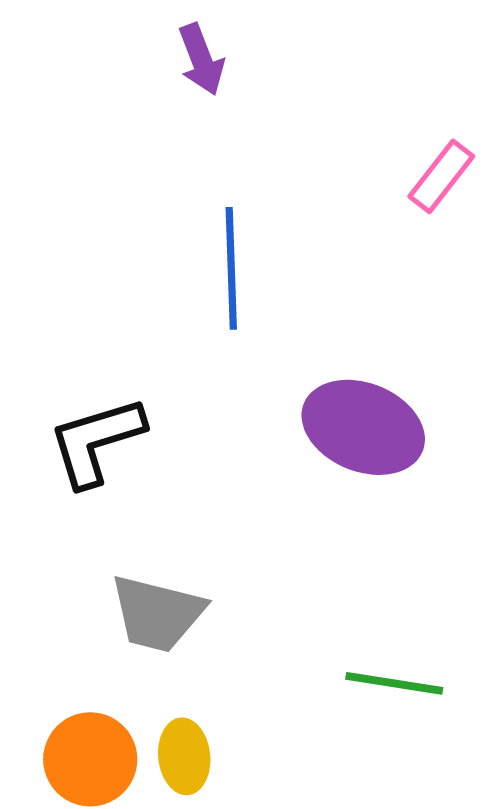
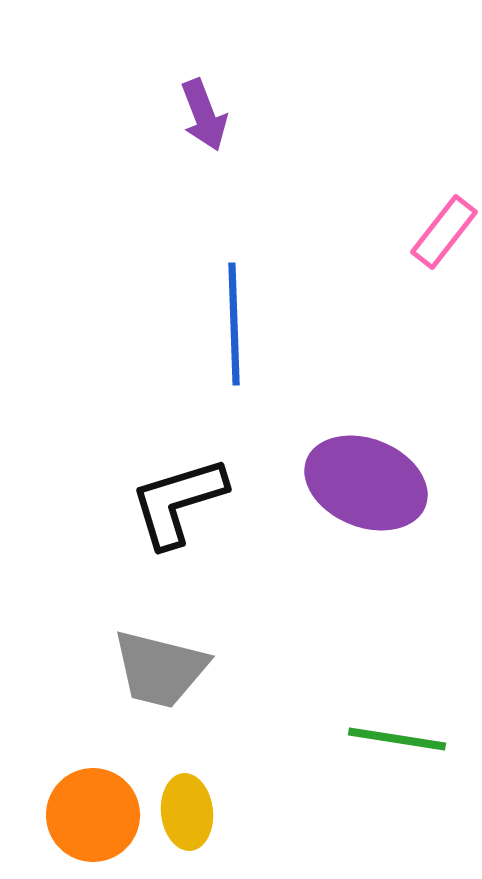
black L-shape: (96, 441) -> (178, 502), moved

